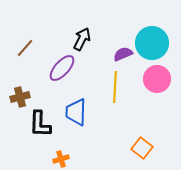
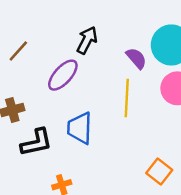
purple semicircle: (123, 54) -> (136, 58), turned 72
black L-shape: (40, 124) -> (36, 143), turned -104

